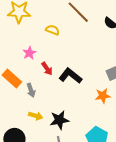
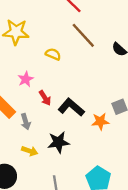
orange star: (103, 96) -> (100, 121), moved
black star: (59, 120) -> (58, 142), moved

